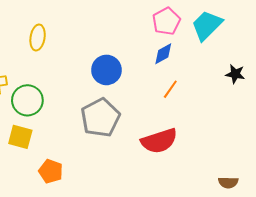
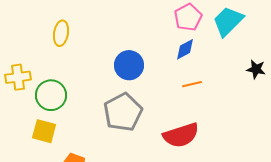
orange line: (170, 89) -> (192, 84), turned 42

